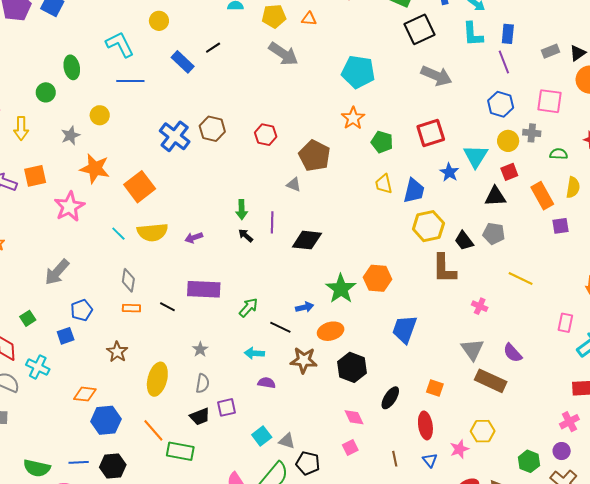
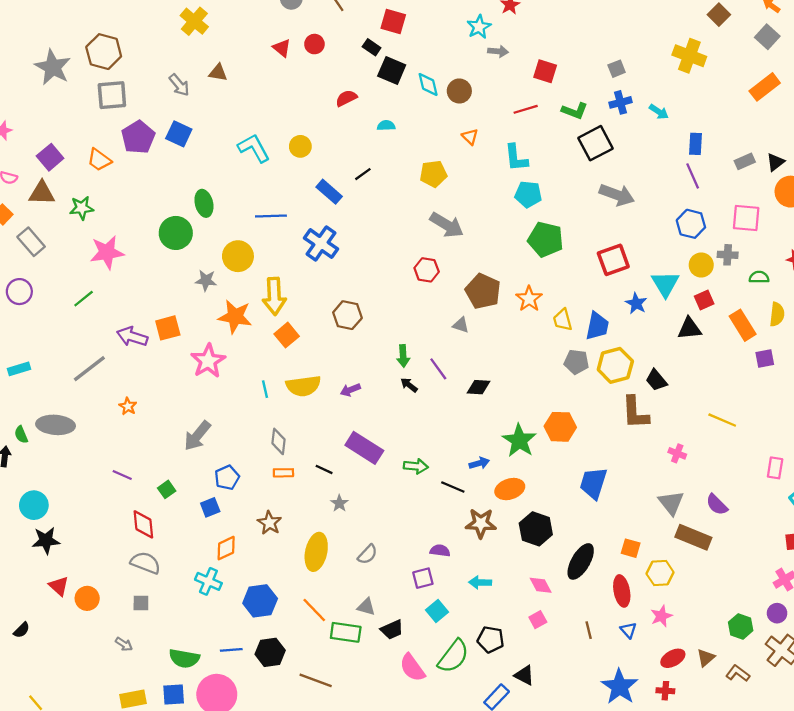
yellow pentagon: (274, 16) -> (433, 174), moved
orange triangle: (309, 19) -> (470, 137), turned 42
cyan L-shape: (473, 34) -> (516, 158), moved
cyan L-shape: (120, 44) -> (254, 148), moved
gray arrow: (283, 54) -> (447, 225), moved
cyan pentagon: (358, 72) -> (528, 194), size x0.7
green circle: (46, 92) -> (176, 233), size x1.5
yellow circle: (100, 115) -> (238, 256), size x1.4
orange star: (353, 118) -> (529, 299), moved
yellow arrow: (21, 128) -> (274, 296), moved, size x1.4
brown hexagon: (212, 129) -> (347, 315), moved
gray star: (70, 135) -> (206, 280), turned 30
blue cross: (175, 136) -> (321, 244), moved
green pentagon: (382, 142) -> (546, 239), moved, size x1.4
orange square: (140, 187) -> (287, 335), size x0.7
purple line: (272, 222) -> (438, 369), turned -35
cyan line: (118, 234) -> (265, 389), turned 35
gray pentagon: (494, 234) -> (576, 362), moved
black diamond: (307, 240) -> (478, 387), size x0.7
purple rectangle: (204, 289) -> (364, 448), turned 32
green arrow: (249, 307) -> (416, 466), turned 55
gray star: (200, 349) -> (339, 503), moved
cyan arrow: (254, 353) -> (480, 582), moved
cyan cross: (38, 367) -> (208, 581), moved
gray semicircle: (203, 383) -> (368, 554), turned 36
orange diamond: (85, 394) -> (226, 548), moved, turned -30
black ellipse: (390, 398) -> (581, 561), size x1.4
purple square: (227, 407) -> (423, 578), moved
black trapezoid: (200, 416) -> (392, 630), moved
yellow hexagon: (483, 431) -> (660, 573), moved
gray triangle: (287, 441) -> (366, 607), moved

